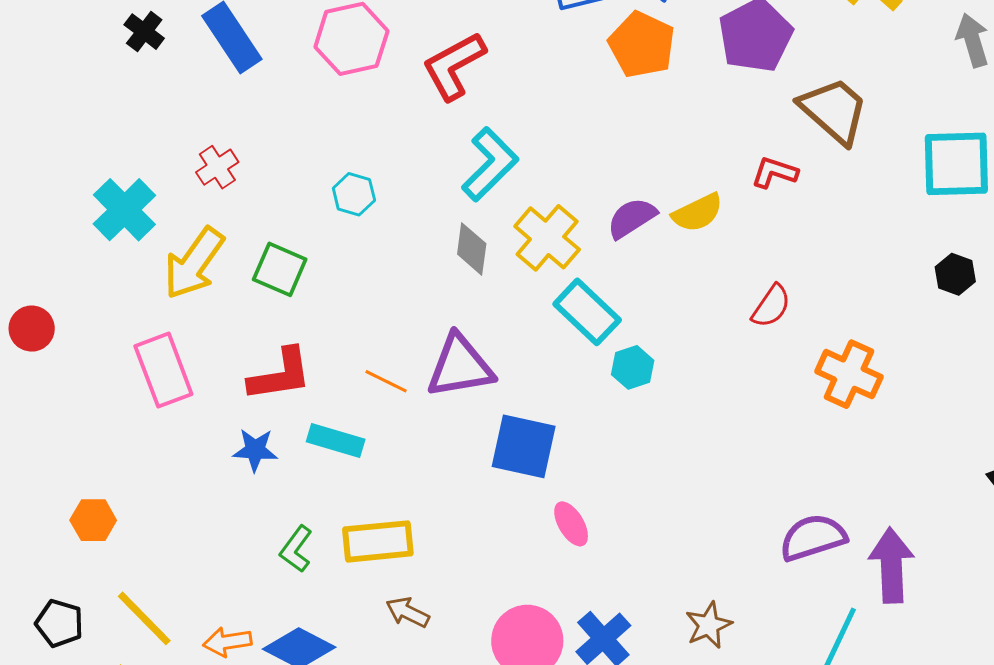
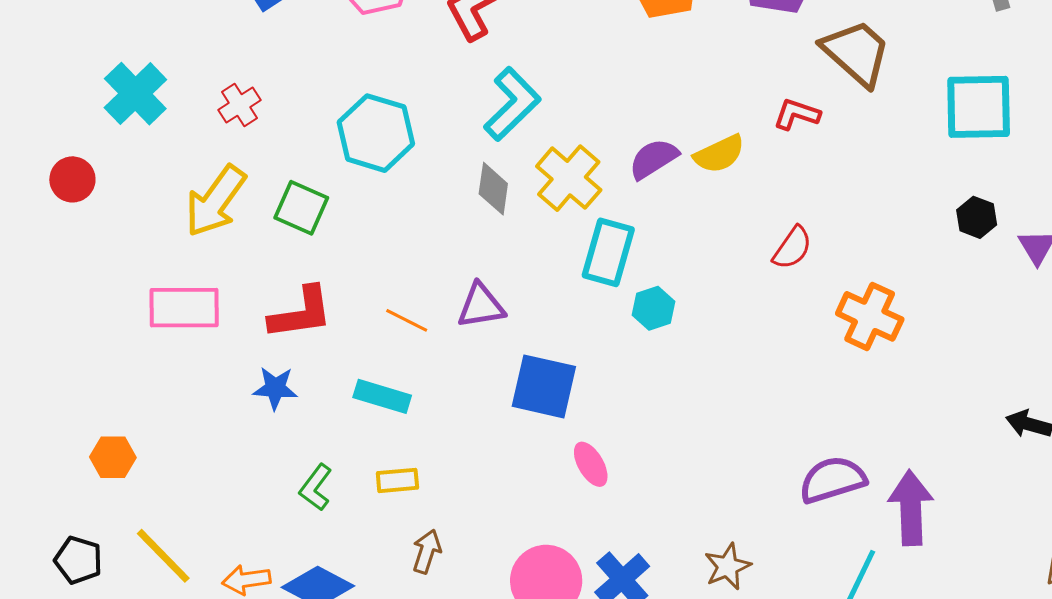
cyan hexagon: (354, 194) -> (376, 133), size x1.8
cyan cross: (124, 210) -> (135, 94), moved
cyan rectangle: (587, 312) -> (608, 252), turned 62
red circle: (32, 329) -> (72, 179), moved
purple triangle: (460, 366) -> (481, 306), size x0.7
pink rectangle: (163, 370) -> (184, 308), turned -70
cyan rectangle: (336, 441) -> (382, 396), moved
yellow rectangle: (378, 541) -> (397, 480), size x0.6
brown arrow: (408, 612) -> (427, 552), turned 81

